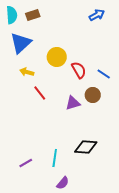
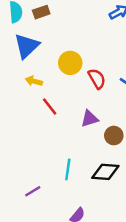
brown circle: (93, 95) -> (114, 136), moved
cyan line: (55, 158) -> (68, 169), moved

